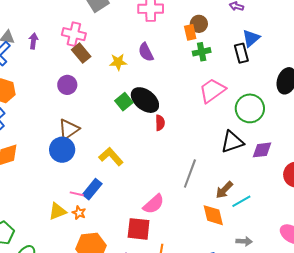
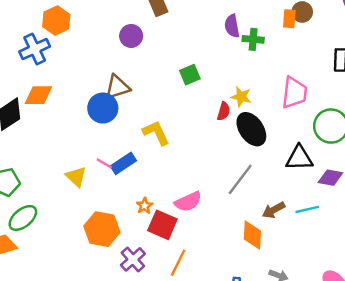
green cross: (202, 52) -> (253, 39), moved
yellow star: (118, 62) -> (241, 97), moved
pink trapezoid: (212, 91) -> (294, 93), turned 116
black ellipse: (145, 100) -> (251, 129), moved
cyan line: (241, 201) -> (307, 209), moved
yellow triangle: (57, 211) -> (76, 177), turned 48
orange star: (79, 213) -> (144, 206), moved

